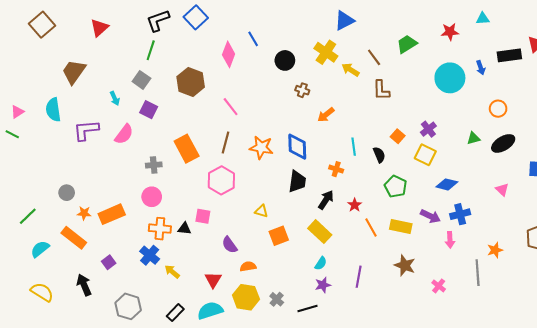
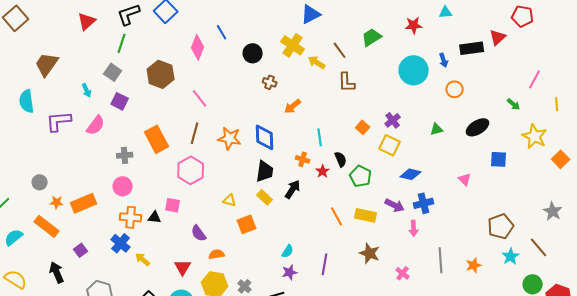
red triangle: (99, 28) -> (87, 21), moved
orange circle: (498, 109) -> (455, 89), moved
black ellipse: (503, 143) -> (478, 127), moved
black semicircle: (379, 155) -> (341, 159), moved
red star: (355, 205) -> (323, 171), moved
yellow rectangle: (320, 232) -> (265, 197), moved, size x0.7
orange star: (495, 250) -> (474, 265), moved

